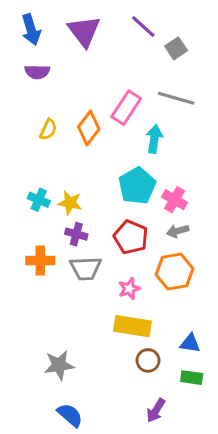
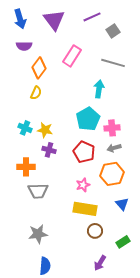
purple line: (143, 27) -> (92, 17), turned -66
pink rectangle: (126, 108) -> (72, 56), moved
orange diamond: (89, 128) -> (39, 68), moved
yellow semicircle: (48, 130) -> (36, 93), moved
pink cross: (175, 200) -> (112, 128), turned -35
gray trapezoid: (86, 268) -> (38, 191), moved
blue triangle: (190, 343) -> (122, 204), moved, turned 40
green rectangle: (192, 378) -> (123, 242), turned -40
blue semicircle: (70, 415) -> (45, 266), turned 54

